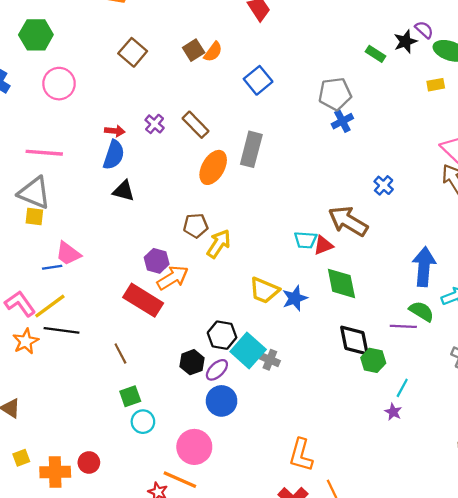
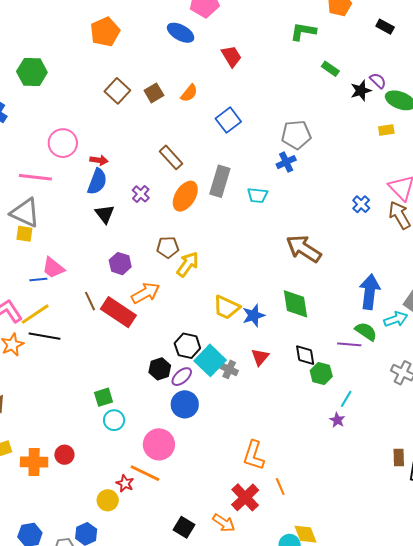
brown square: (194, 50) -> (154, 93), moved
green rectangle: (376, 54) -> (330, 69), moved
pink circle: (59, 84) -> (63, 143), moved
blue cross: (342, 121) -> (286, 162), moved
purple cross: (155, 124) -> (141, 194), moved
blue cross: (384, 185) -> (361, 204), moved
black triangle: (124, 191) -> (105, 214), turned 35
cyan trapezoid: (305, 240) -> (258, 195), moved
red triangle: (323, 245) -> (260, 357), moved, turned -30
purple hexagon: (157, 261) -> (120, 264), moved
black diamond: (354, 340) -> (305, 355), size x0.7
brown line: (120, 353) -> (90, 301), moved

